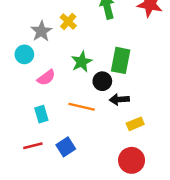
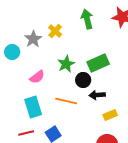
cyan circle: (24, 54) -> (12, 52), moved
green rectangle: (121, 60) -> (98, 63), turned 55
cyan rectangle: (41, 114) -> (33, 107), size x1.5

